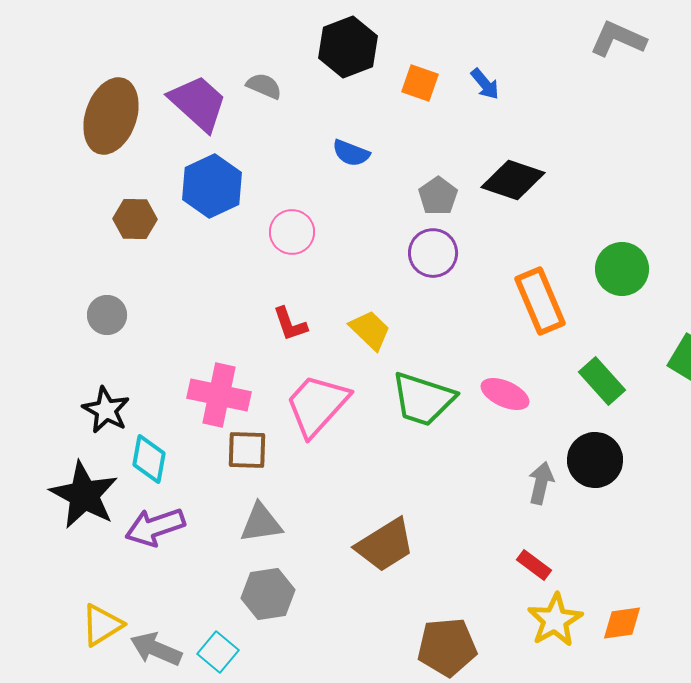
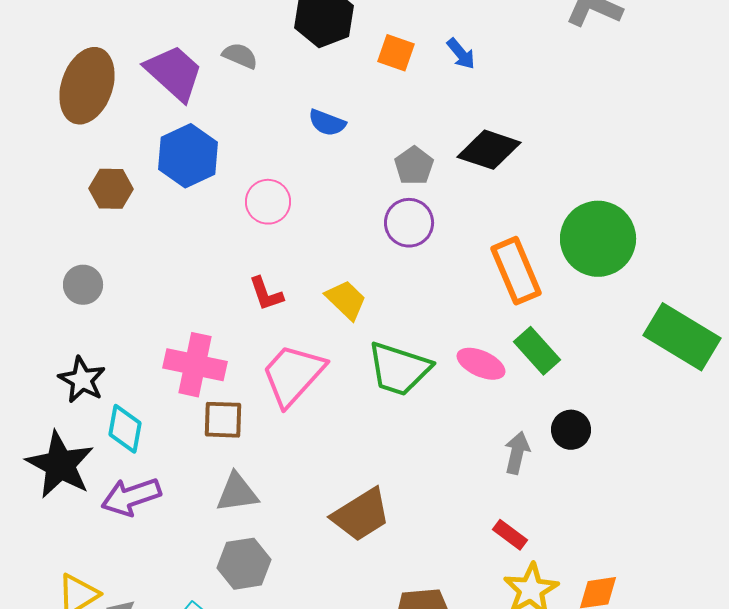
green circle: (622, 269) -> (598, 239), size x1.4
green rectangle: (602, 381) -> (537, 351), moved
black circle: (595, 460) -> (571, 430), size x0.7

